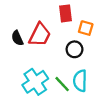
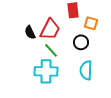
cyan cross: (35, 82) -> (46, 71), turned 35
green line: (62, 84) -> (51, 50), moved

